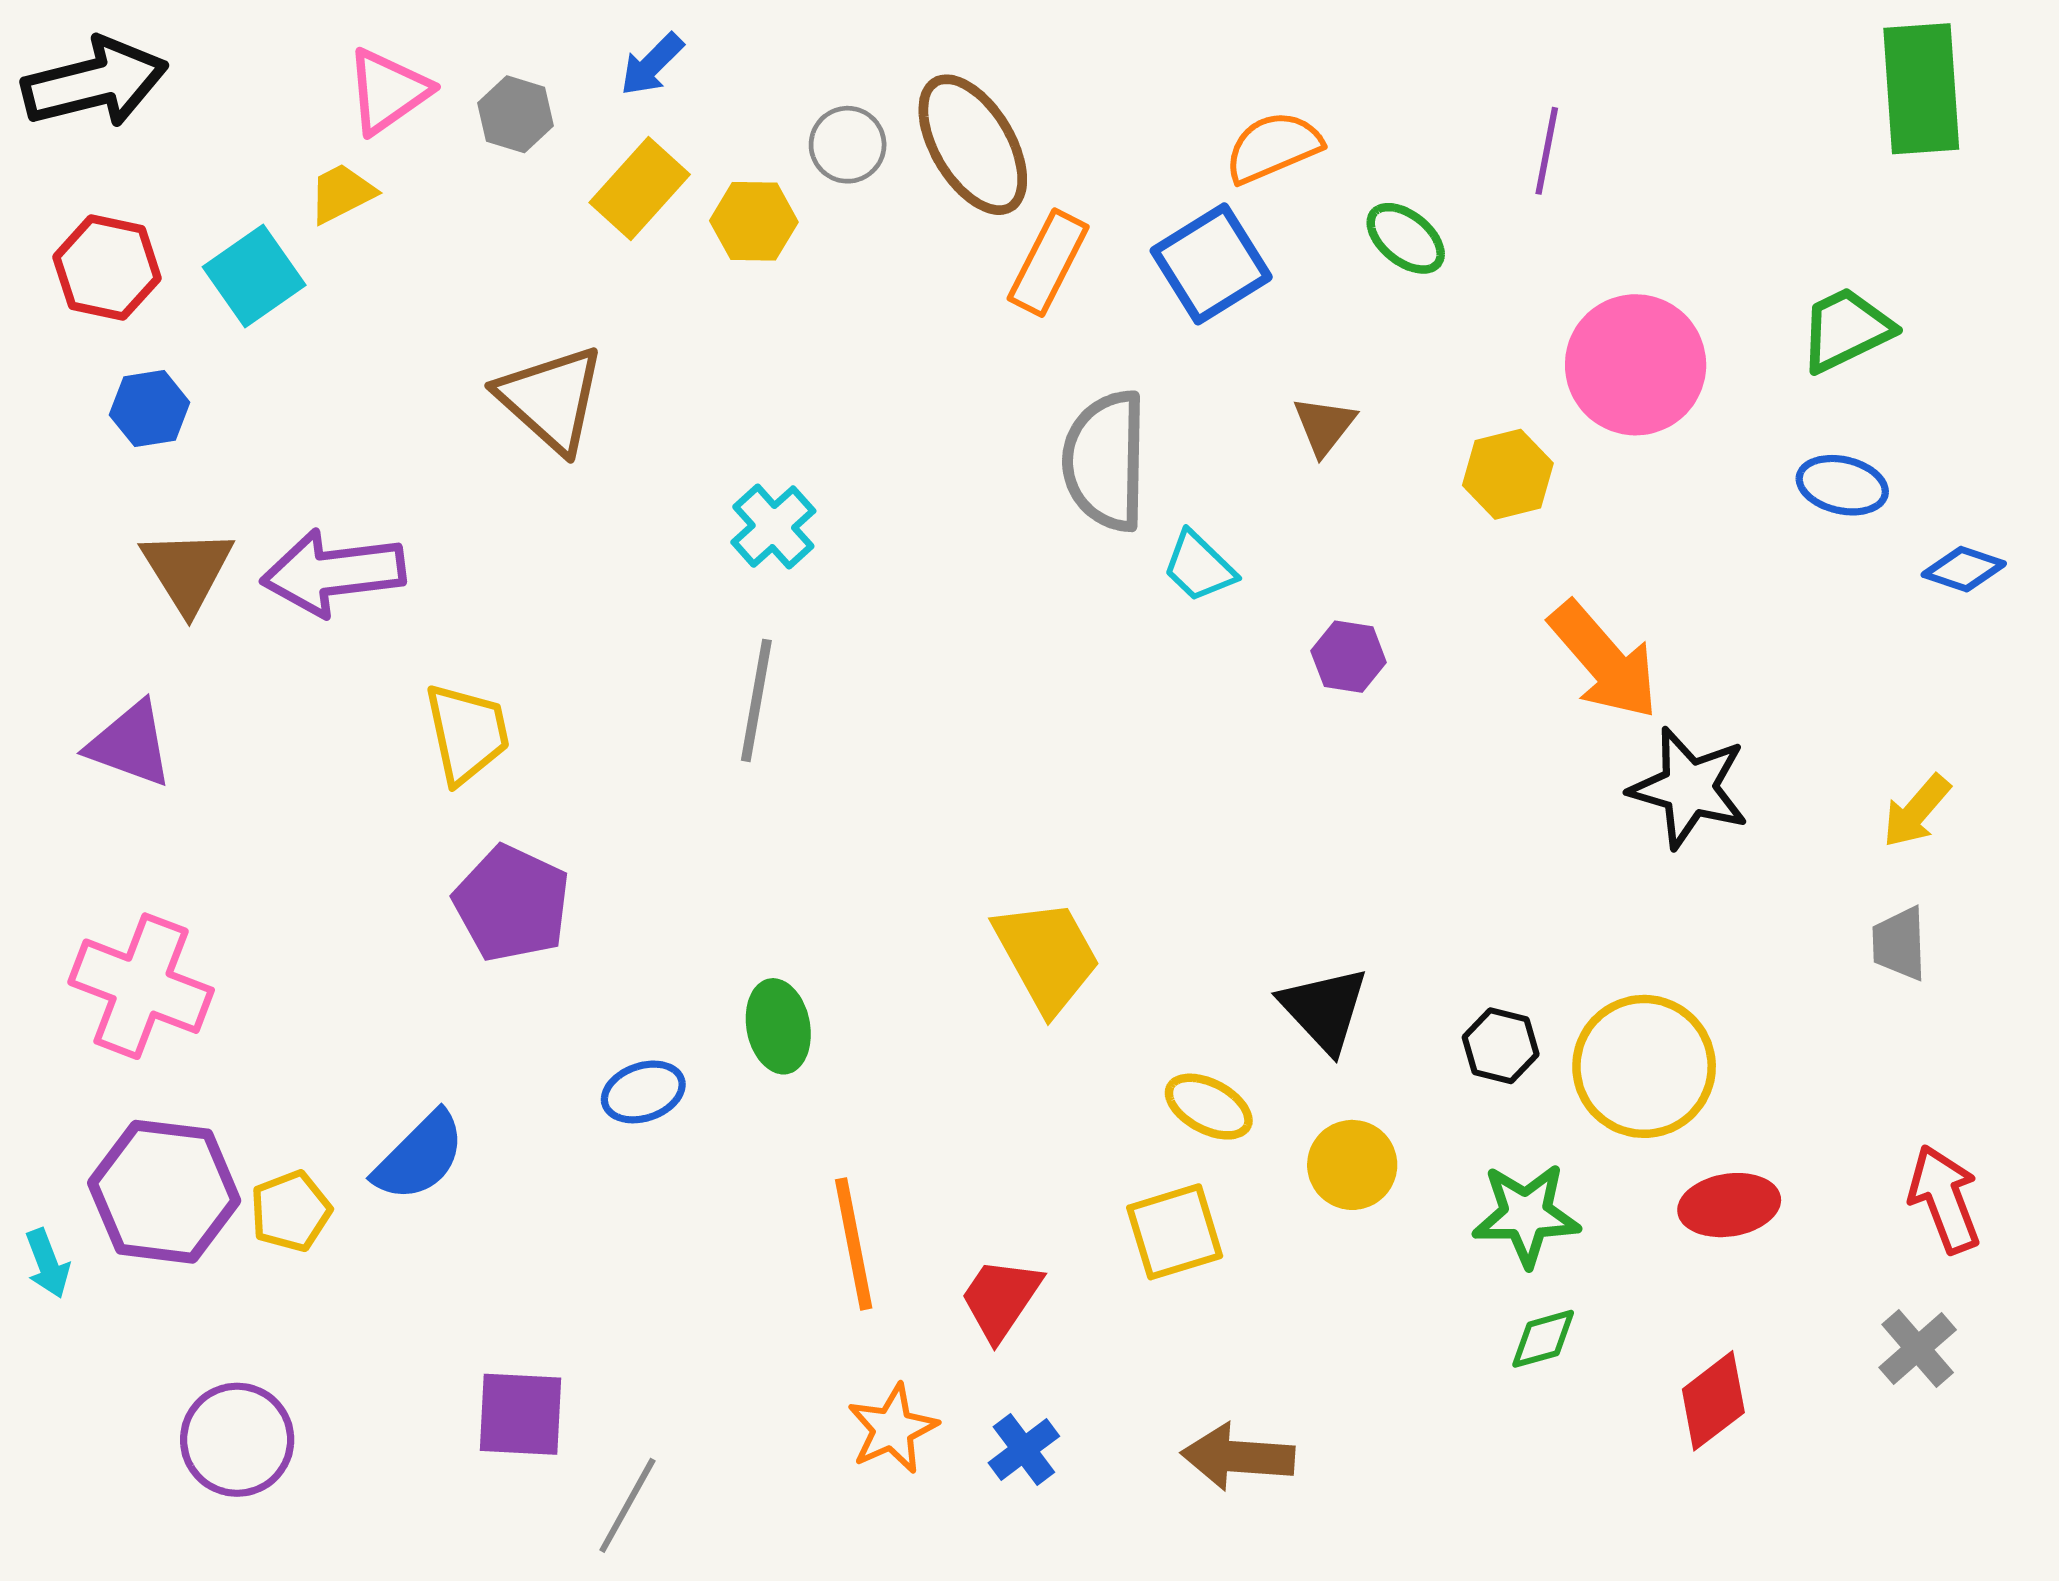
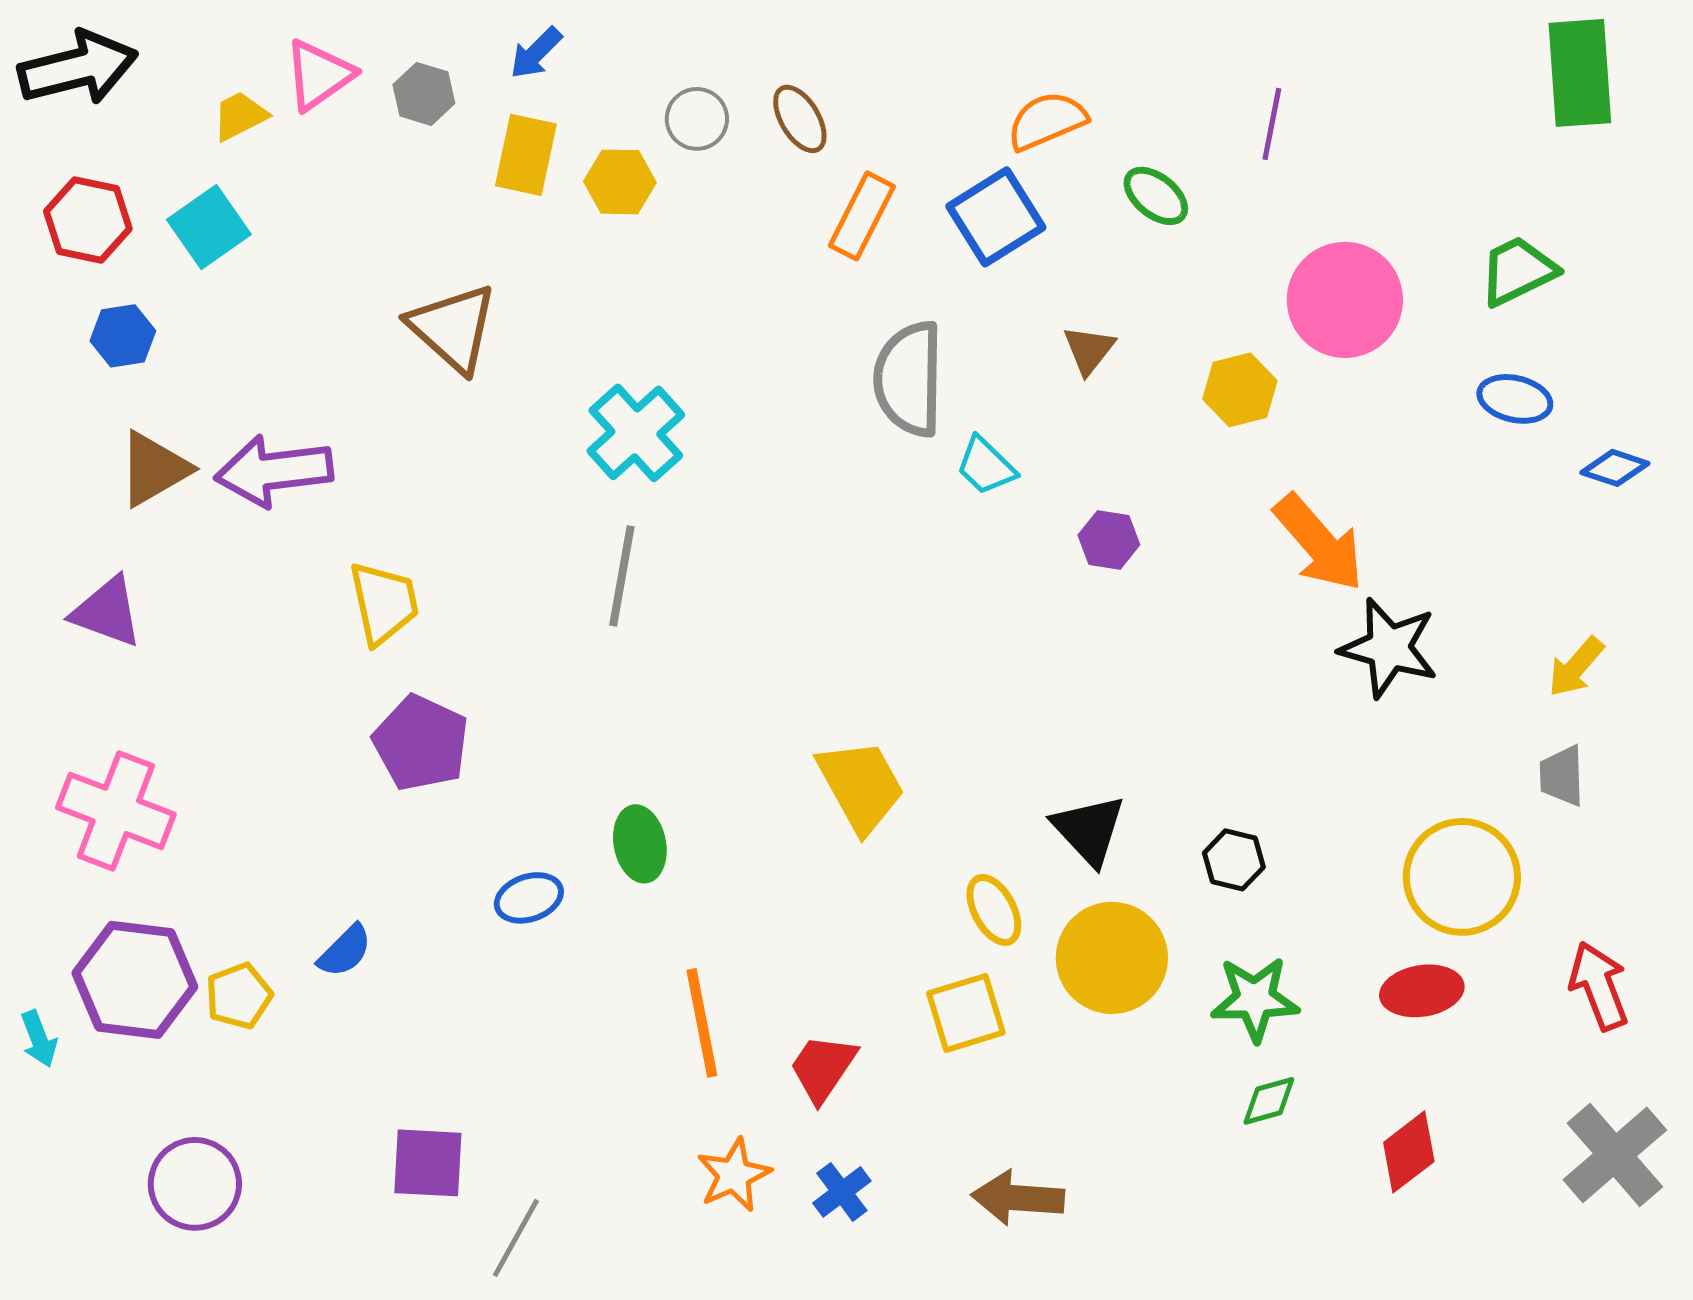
brown ellipse: (973, 145) -> (800, 119), size x0.6
yellow rectangle: (640, 188) -> (526, 155), turned -30
yellow trapezoid: (342, 193) -> (240, 116), moved
cyan cross: (773, 527) -> (636, 433), size x1.4
brown triangle: (187, 570) -> (154, 469), turned 32
yellow circle: (1644, 1066) -> (1462, 877), moved
yellow ellipse: (1209, 1107) -> (994, 910), turned 34
blue semicircle: (420, 1156) -> (345, 951), size x0.7
yellow circle: (1352, 1165) -> (1112, 958), size x1.5
gray cross: (1918, 1349) -> (1615, 1155), moved, size x1.6

